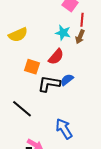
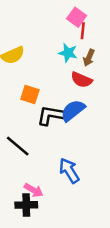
red line: (82, 20) -> (83, 31), moved
red semicircle: (56, 57) -> (81, 80), moved, turned 72
blue semicircle: (67, 80) -> (73, 110), size x1.5

